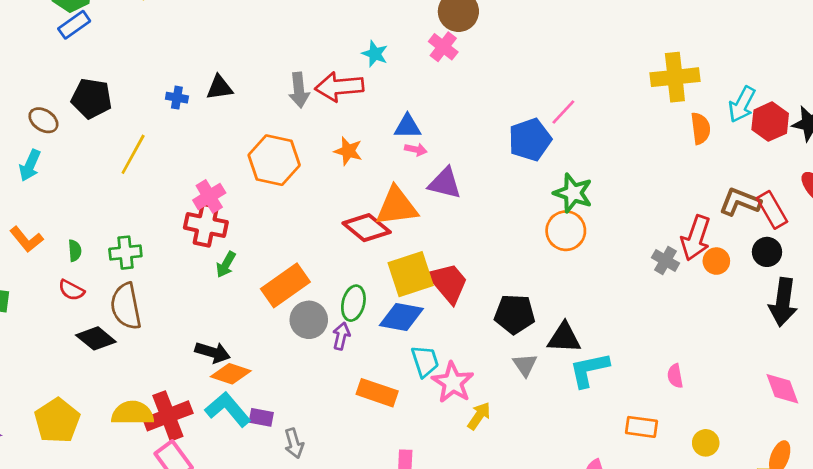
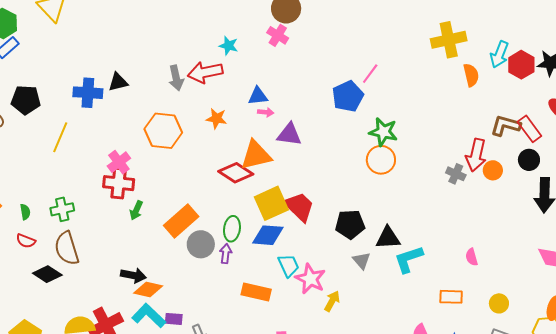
blue cross: (177, 98) -> (88, 93), size x1.8

